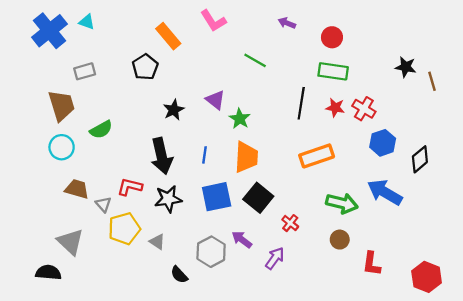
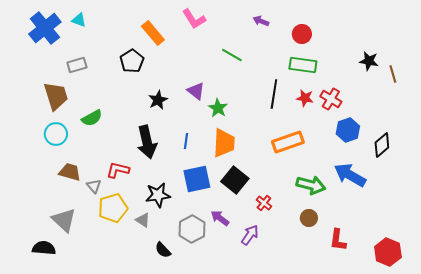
black star: (168, 199) -> (158, 195), moved

